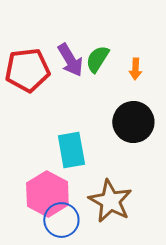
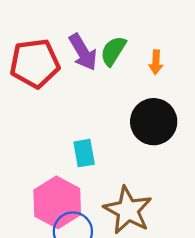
cyan rectangle: (71, 150) -> (84, 153), size x0.7

